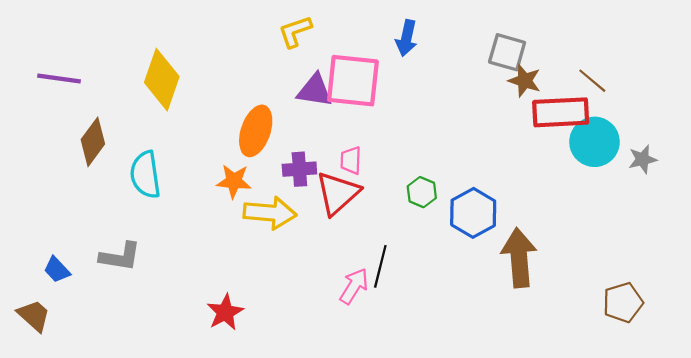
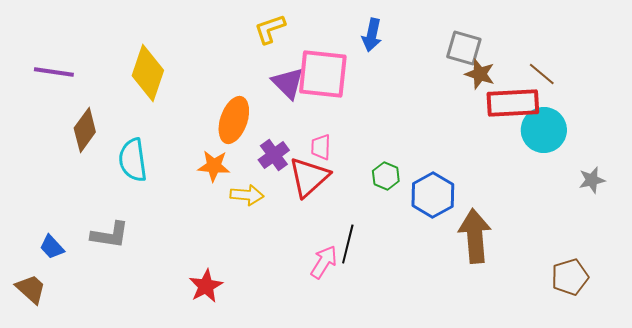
purple triangle: (315, 90) -> (288, 83), turned 36
gray star: (643, 159) -> (592, 180), moved
purple cross: (299, 169) -> (274, 155), turned -32
yellow arrow: (270, 213) -> (247, 195), size x0.7

